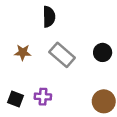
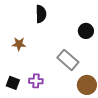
black circle: (103, 52) -> (86, 31), moved
gray rectangle: (62, 55) -> (68, 60), moved

